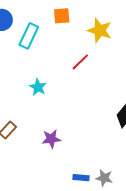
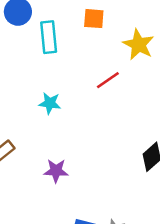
cyan rectangle: (29, 36) -> (49, 37), turned -40
cyan star: (38, 87) -> (50, 103), turned -30

